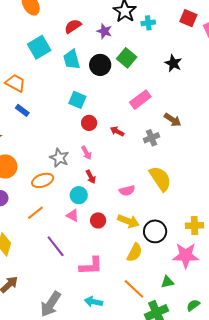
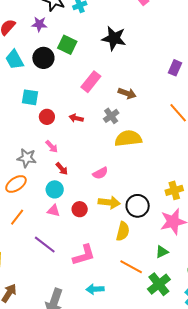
black star: (173, 63) -> (114, 38), size x1.4
yellow semicircle: (160, 179) -> (128, 138), moved, turned -48

